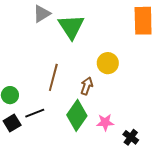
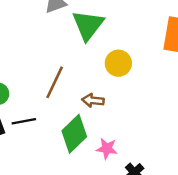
yellow circle: (108, 63) -> (118, 63), moved
brown arrow: (87, 86) -> (93, 100), turned -114

